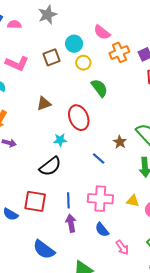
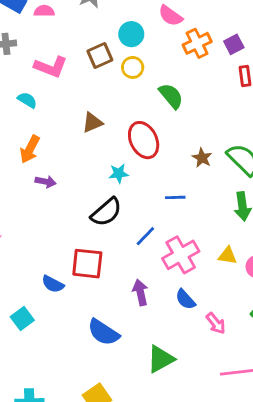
yellow circle: (83, 63) -> (133, 67), moved
brown star: (120, 142) -> (202, 158), moved
blue line: (99, 159) -> (175, 197), turned -40
pink cross: (100, 199) -> (181, 255), turned -30
blue line: (68, 200) -> (145, 236), moved, turned 49

